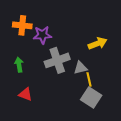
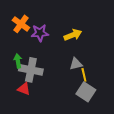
orange cross: (22, 25) -> (21, 24), turned 30
yellow arrow: (97, 43) -> (73, 35), moved
gray cross: (57, 60) -> (31, 70), moved, turned 30

